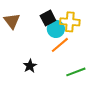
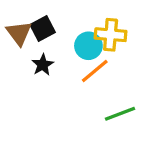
black square: (48, 18) -> (43, 28), moved
black star: (30, 66) -> (43, 65), moved

